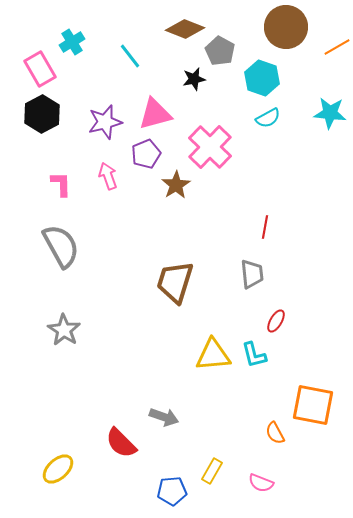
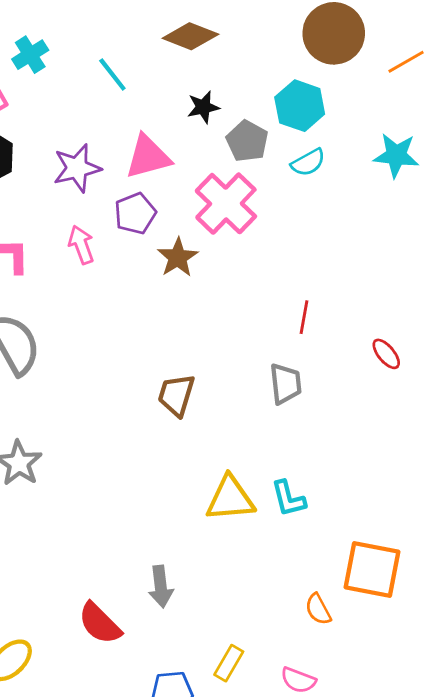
gray pentagon: (220, 51) -> (247, 141), moved
brown trapezoid: (175, 282) -> (176, 395), size x0.7
red ellipse: (276, 321) -> (386, 354), moved, turned -70
gray arrow: (164, 417) -> (161, 587), turned 64

